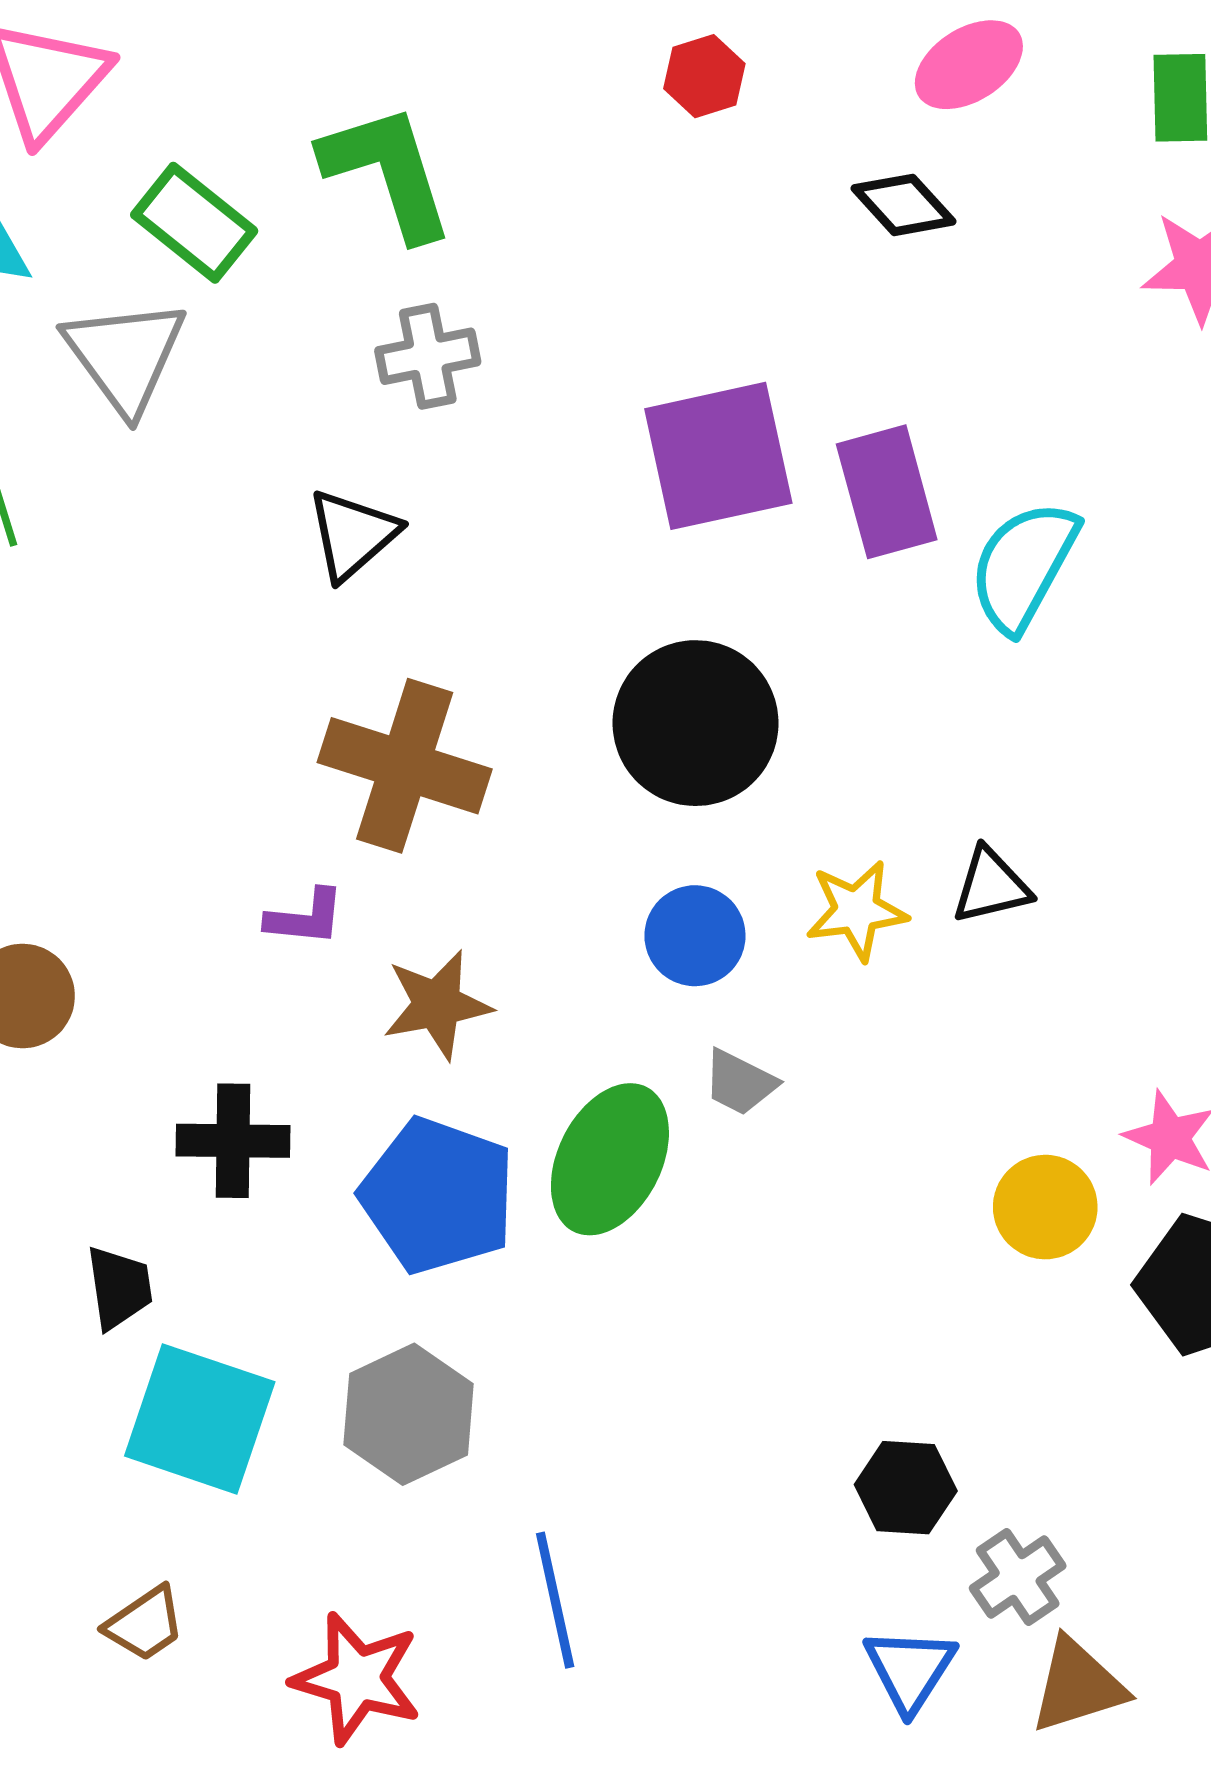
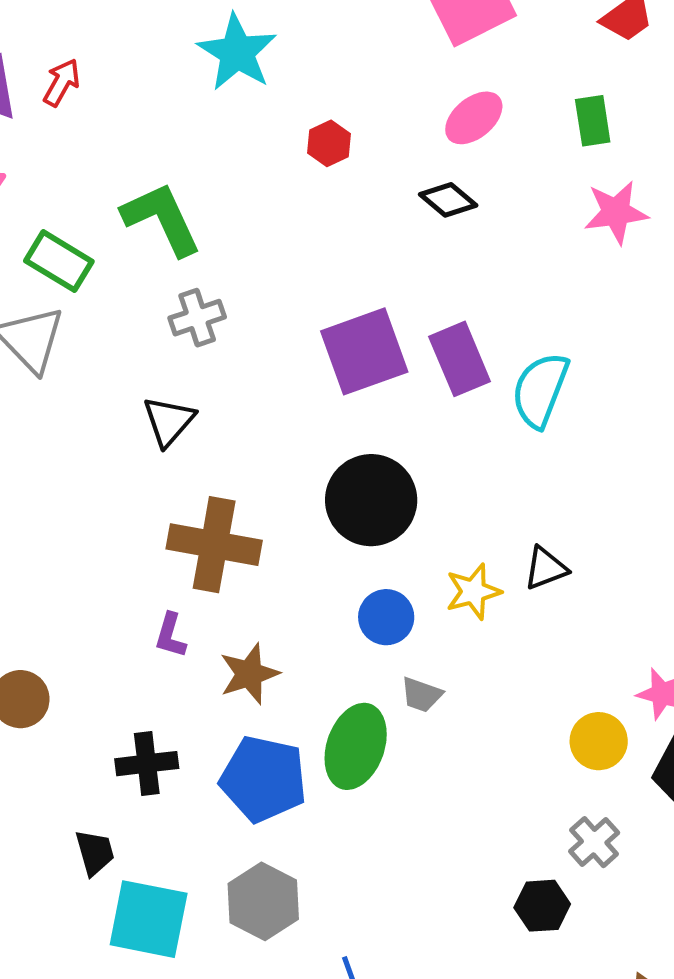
purple L-shape: (305, 918) -> (170, 635), turned 108
gray cross: (1018, 1577) -> (594, 842), moved

